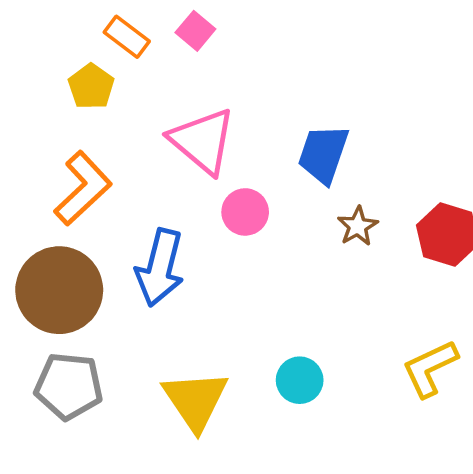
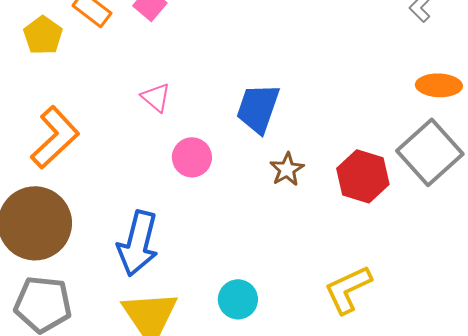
yellow pentagon: (91, 86) -> (43, 35), moved
pink triangle: (203, 141) -> (156, 97), size x0.5
blue arrow: (160, 268) -> (138, 243), moved

